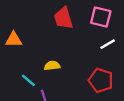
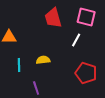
white line: (108, 44) -> (76, 40), moved, turned -32
cyan line: (28, 80) -> (19, 65), moved, turned 48

